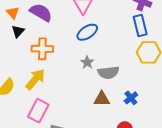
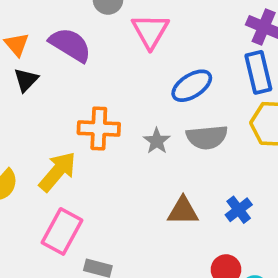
blue ellipse: (87, 32) -> (192, 86), moved
orange cross: (42, 49) -> (99, 129), moved
gray semicircle: (108, 72) -> (207, 137), moved

